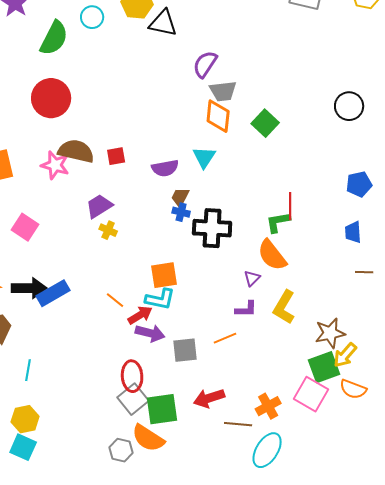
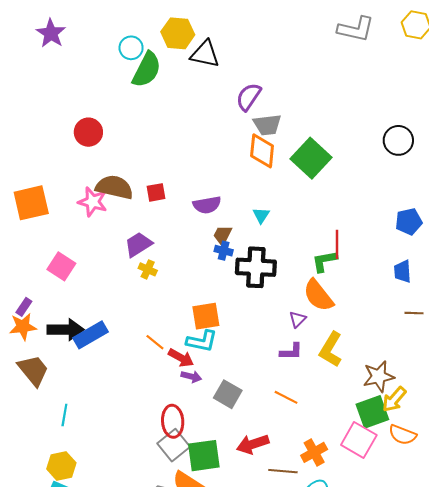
green semicircle: (54, 38) -> (147, 70), moved
red circle: (51, 98) -> (88, 132), size x0.7
green square: (265, 123) -> (311, 158), size x1.4
cyan triangle: (204, 157) -> (261, 215), moved, size x0.7
red arrow: (140, 315) -> (181, 358), turned 60
purple arrow: (150, 333) -> (191, 377), size x0.7
orange line: (225, 338) -> (286, 397), moved, turned 50
gray square: (185, 350) -> (228, 394), turned 36

